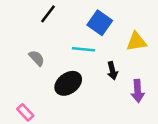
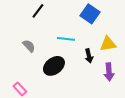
blue square: (100, 23) -> (90, 14), moved
yellow triangle: (136, 42) -> (108, 44), moved

